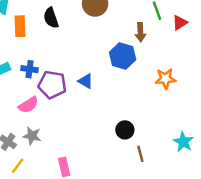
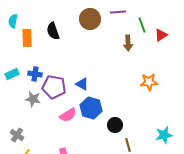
blue hexagon: (123, 56) -> (91, 108), moved
pink semicircle: (28, 105) -> (68, 115), moved
gray star: (32, 136) -> (33, 99), moved
cyan star: (183, 142) -> (164, 135), turned 30

